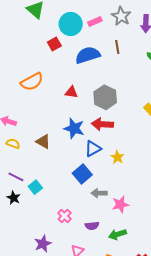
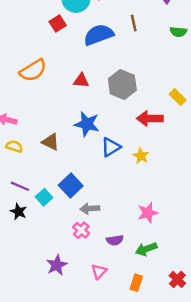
red arrow: (102, 124) -> (150, 119), moved
blue square: (82, 174) -> (71, 185), moved
gray arrow: (99, 193) -> (90, 209), moved

